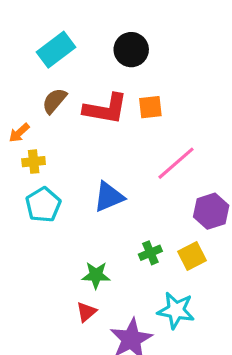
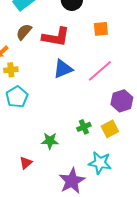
orange square: (150, 107) -> (101, 29), moved
blue triangle: (109, 197) -> (63, 69), moved
red triangle: (86, 312) -> (26, 163), moved

